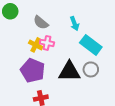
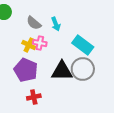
cyan arrow: (75, 24) -> (56, 24), moved
gray circle: (91, 69) -> (83, 69), size x1.5

